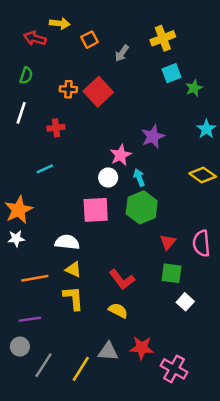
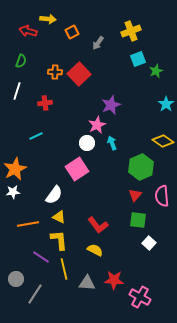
purple star: (153, 136) -> (111, 105), moved
green hexagon: (142, 207) -> (141, 167), moved
pink square: (96, 210) -> (77, 169), turned -30
white semicircle: (67, 242) -> (54, 195), turned 120
purple line: (30, 319) -> (41, 257), moved, turned 42
yellow line: (81, 369) -> (64, 269), moved, turned -45

